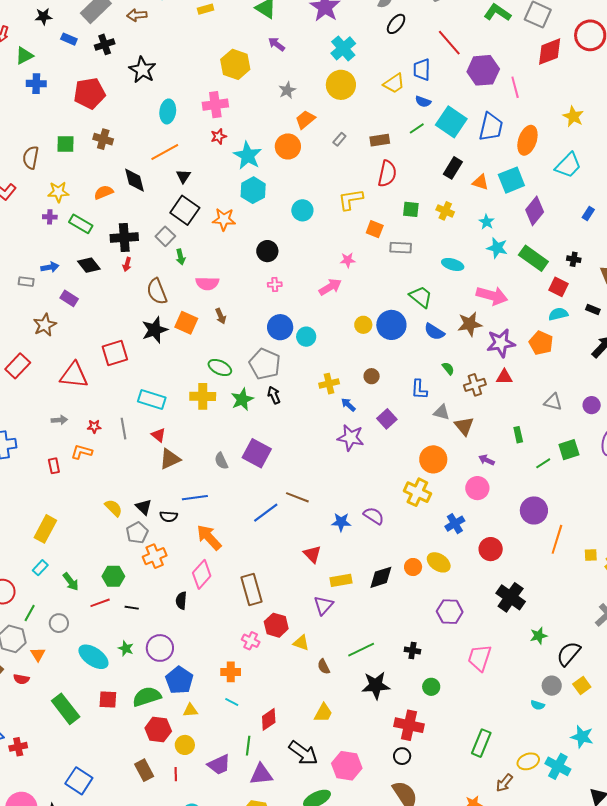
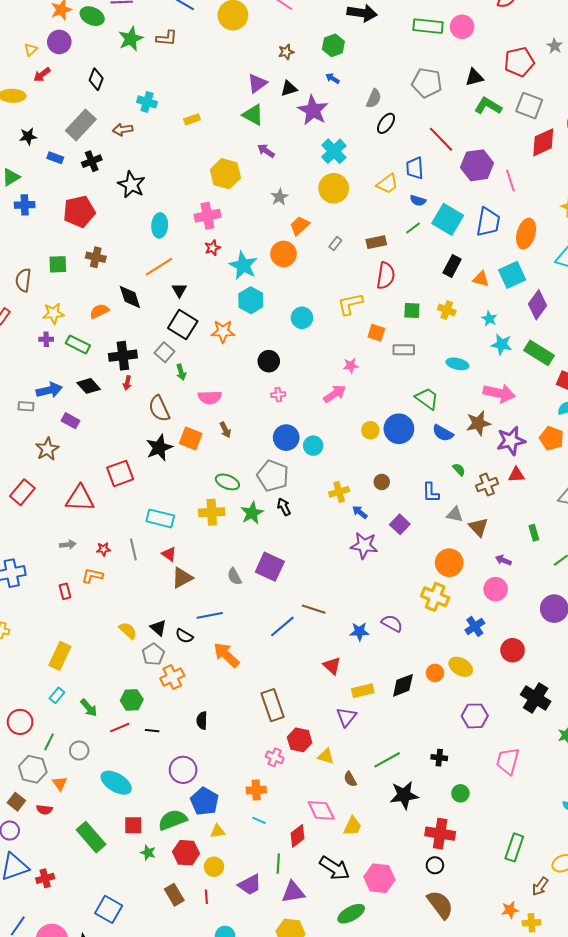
blue arrow: (50, 267) -> (49, 390), size x1.4
black semicircle: (169, 516) -> (184, 636), turned 30
pink diamond: (202, 574) -> (321, 810), moved, turned -64
green star: (126, 648) -> (148, 853), moved

